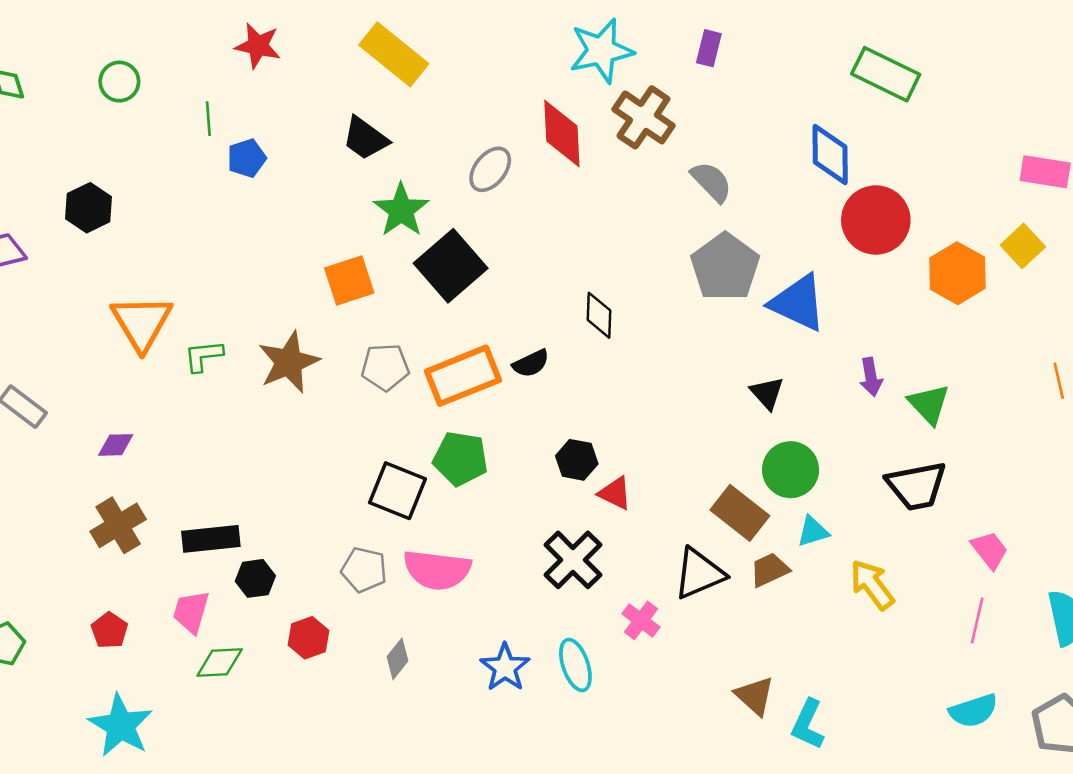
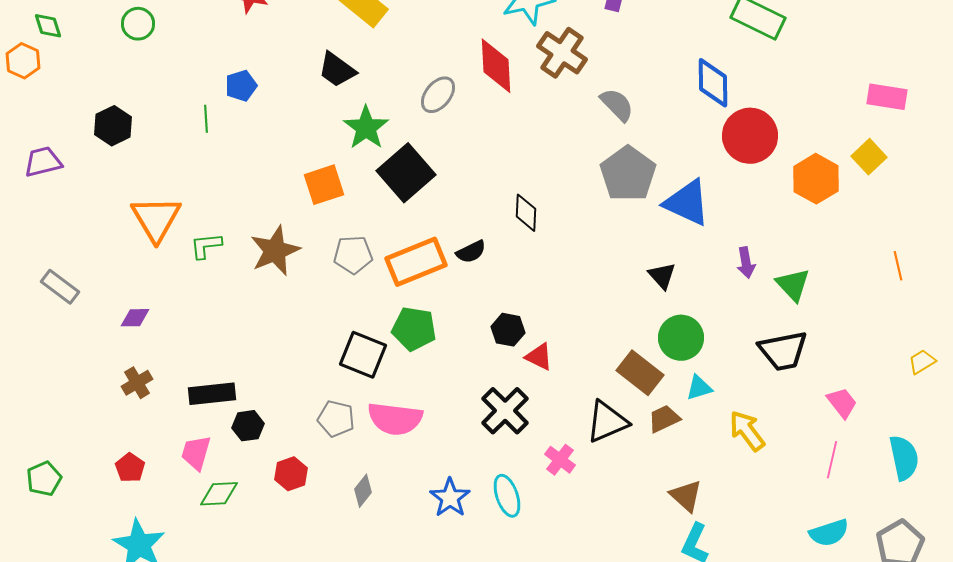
green line: (208, 119) -> (206, 119), moved
brown cross: (118, 525) -> (137, 383), size x0.7
brown triangle: (755, 696) -> (686, 496), moved

